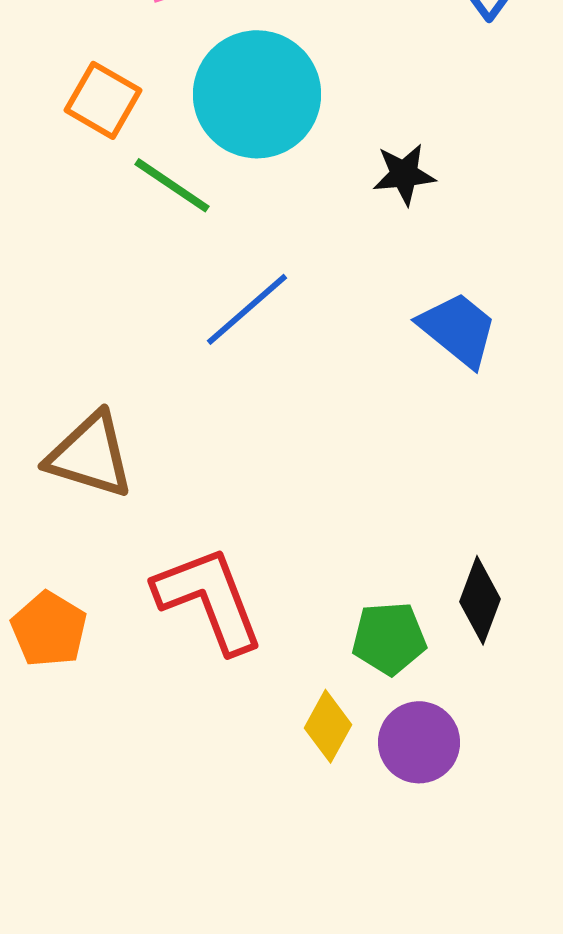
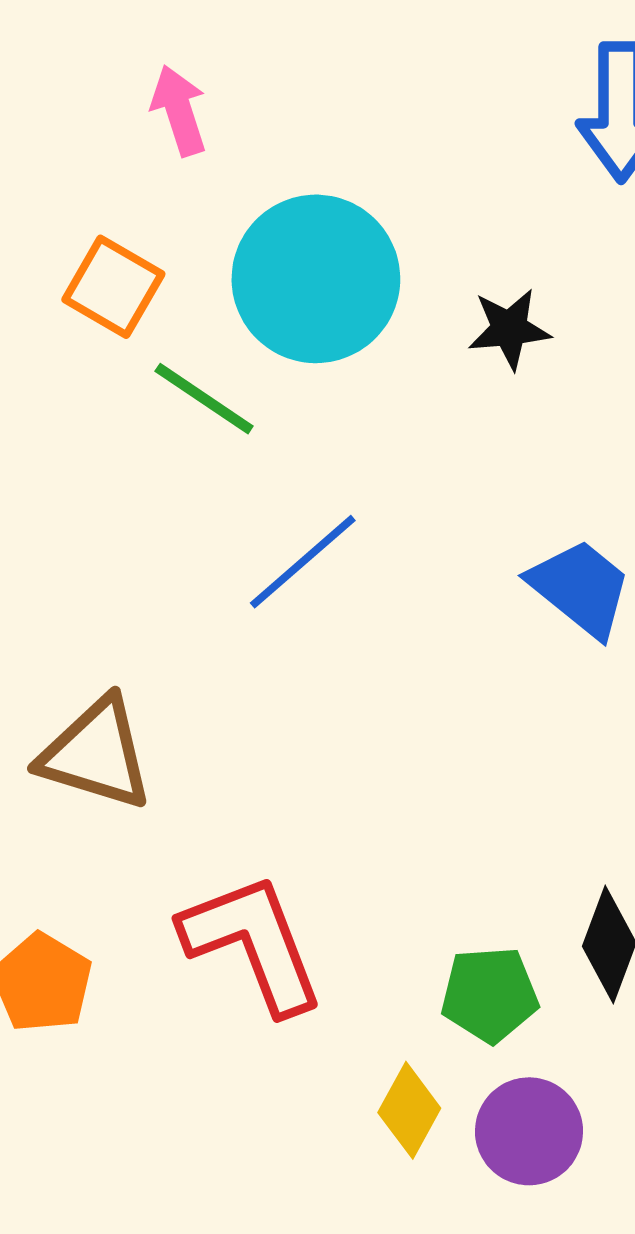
black star: (404, 174) -> (509, 329), moved

